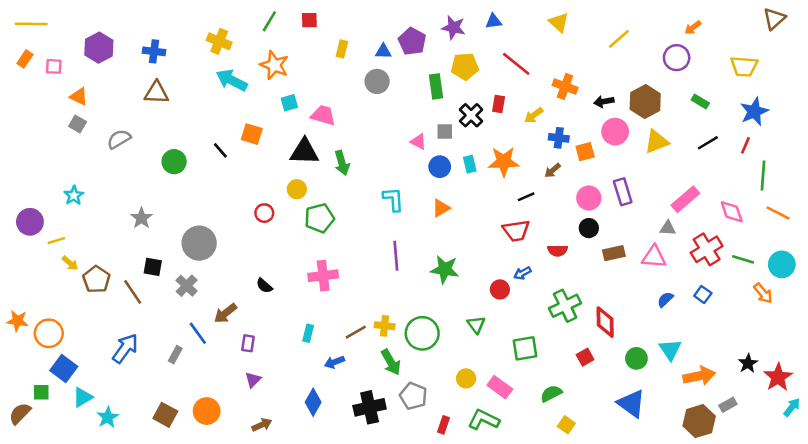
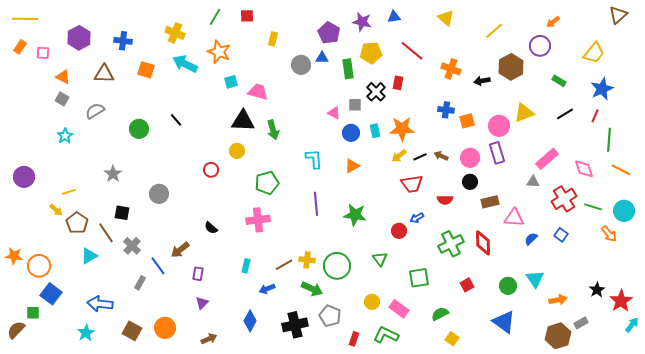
blue triangle: (383, 51) -> (322, 58), moved
yellow trapezoid: (744, 66) -> (594, 53), turned -55
brown triangle: (157, 93) -> (104, 74), moved
brown hexagon: (645, 102) -> (511, 67), moved
yellow arrow: (534, 115) -> (399, 156), moved
pink circle: (615, 132) -> (499, 126), moved
orange square: (252, 134) -> (146, 70), moved
brown arrow: (552, 170) -> (441, 156), moved, turned 64
cyan star: (74, 195) -> (65, 136), moved
green pentagon: (319, 218) -> (267, 183), moved
yellow line: (56, 241) -> (69, 192), moved
gray circle: (199, 243) -> (159, 194), size x0.7
pink triangle: (654, 257) -> (514, 218), moved
gray cross: (187, 286) -> (132, 246), moved
red diamond: (605, 322) -> (483, 243), moved
blue arrow: (125, 348) -> (100, 304), moved, turned -120
green arrow: (391, 362) -> (312, 289), turned -35
orange arrow: (699, 376) -> (558, 300), size x0.7
cyan triangle: (83, 397) -> (89, 256), moved

